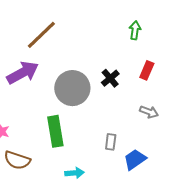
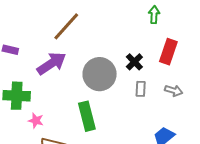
red rectangle: (147, 70) -> (168, 52), size x1.4
gray rectangle: (111, 142) -> (141, 89), moved

